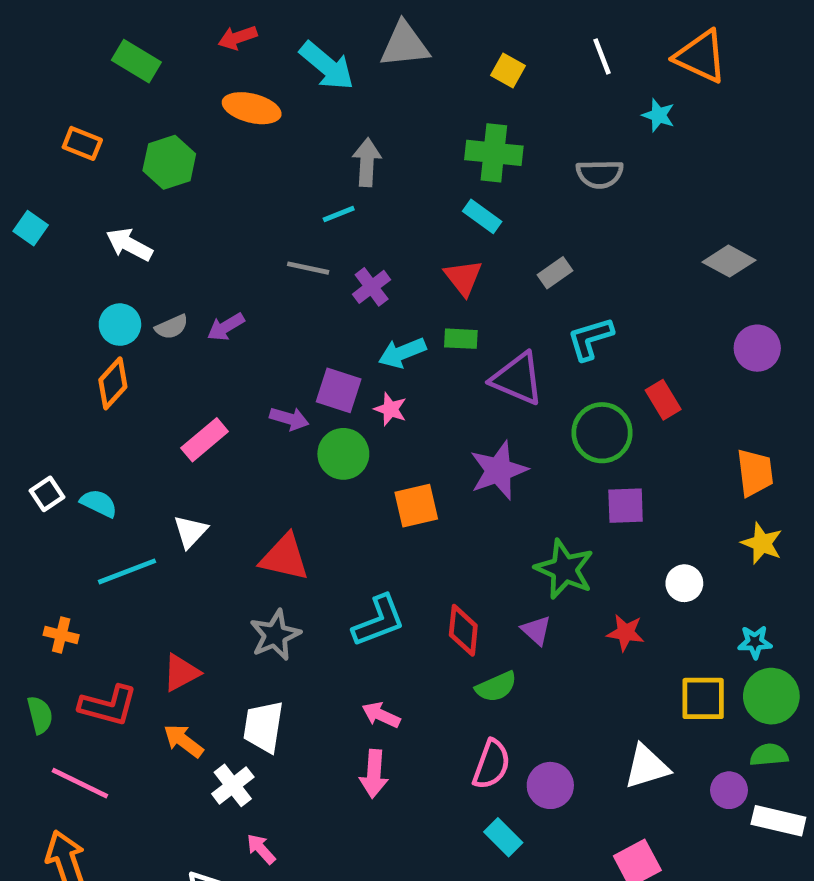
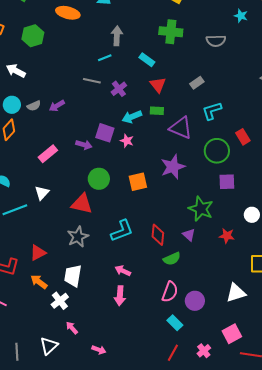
cyan rectangle: (482, 216) -> (147, 60), moved
green circle: (343, 454) -> (99, 179), moved

